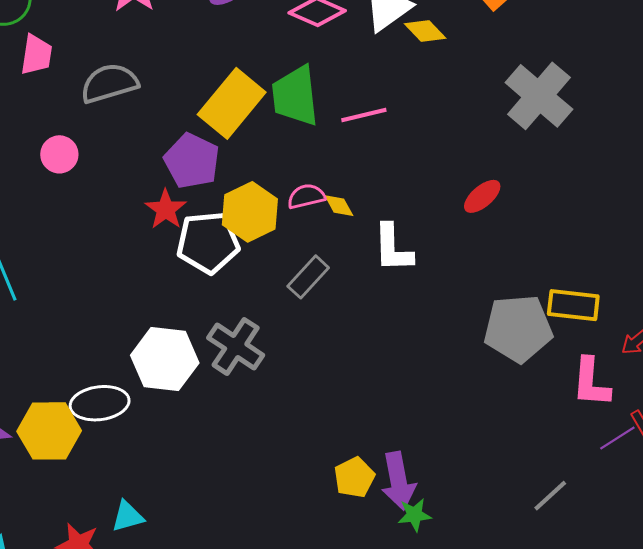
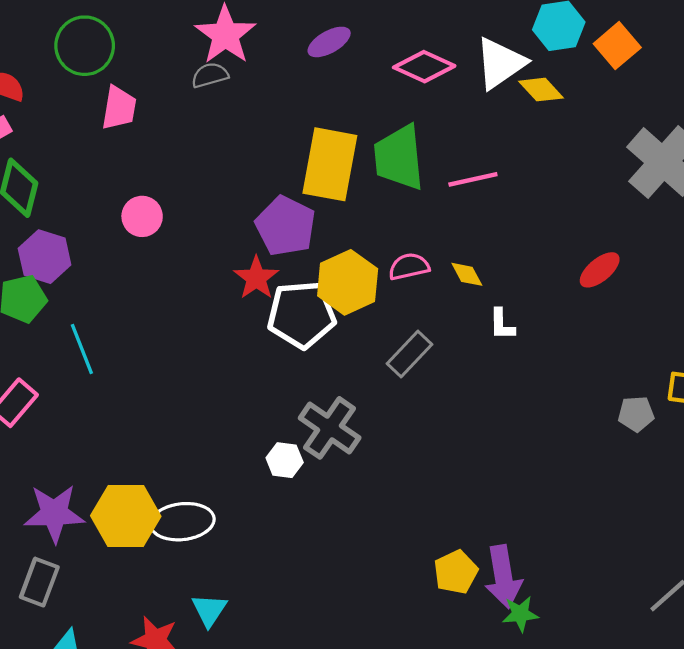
gray semicircle: (109, 83) -> (210, 75), moved, size x0.6
yellow rectangle: (232, 103) -> (330, 164), turned -30
yellow diamond: (339, 206) -> (467, 274), moved
white L-shape: (393, 248) -> (502, 324), size x0.6
gray pentagon: (518, 329) -> (636, 414), size x0.5
white hexagon: (165, 359) -> (285, 460), moved, size x0.5
white ellipse: (100, 403) -> (182, 522), moved
cyan triangle: (128, 516) -> (209, 610), turned -42

